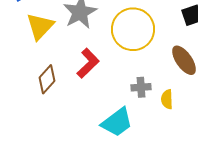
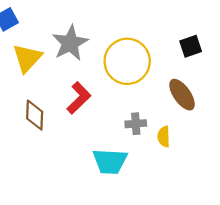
brown diamond: (47, 79) -> (35, 115), turned -40
cyan trapezoid: (117, 122) -> (110, 161), turned 40

